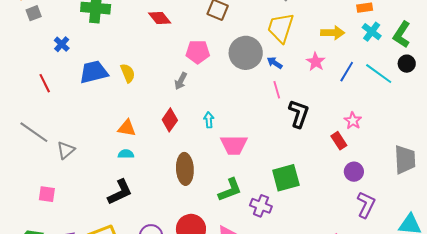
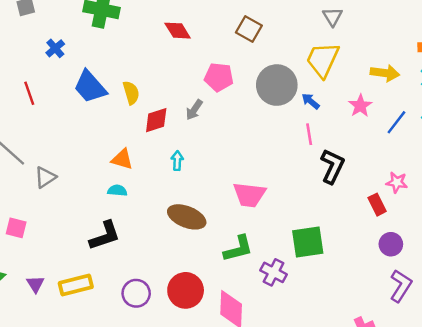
blue trapezoid: (94, 72) -> (90, 87), turned -124
red diamond: (170, 120) -> (156, 120), moved, turned 30
cyan arrow: (209, 120) -> (177, 161), moved
pink star: (353, 121) -> (397, 182), turned -30
brown ellipse: (185, 169) -> (187, 217), turned -72

